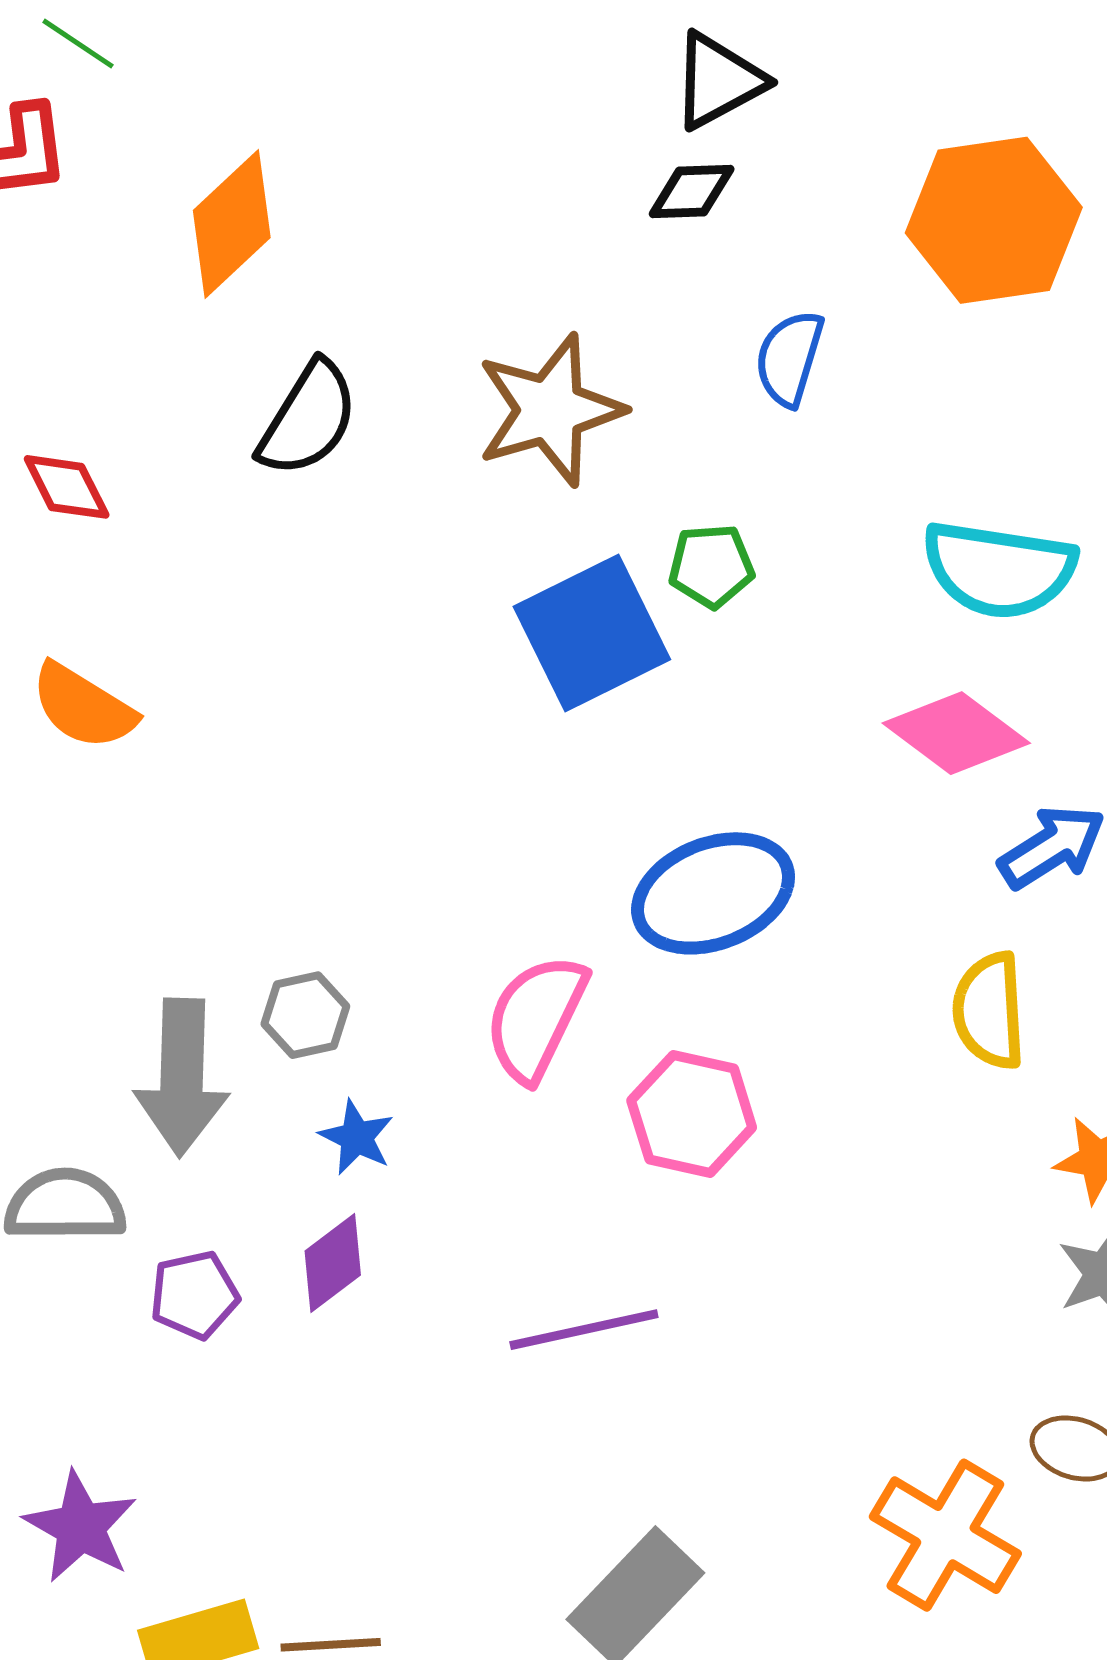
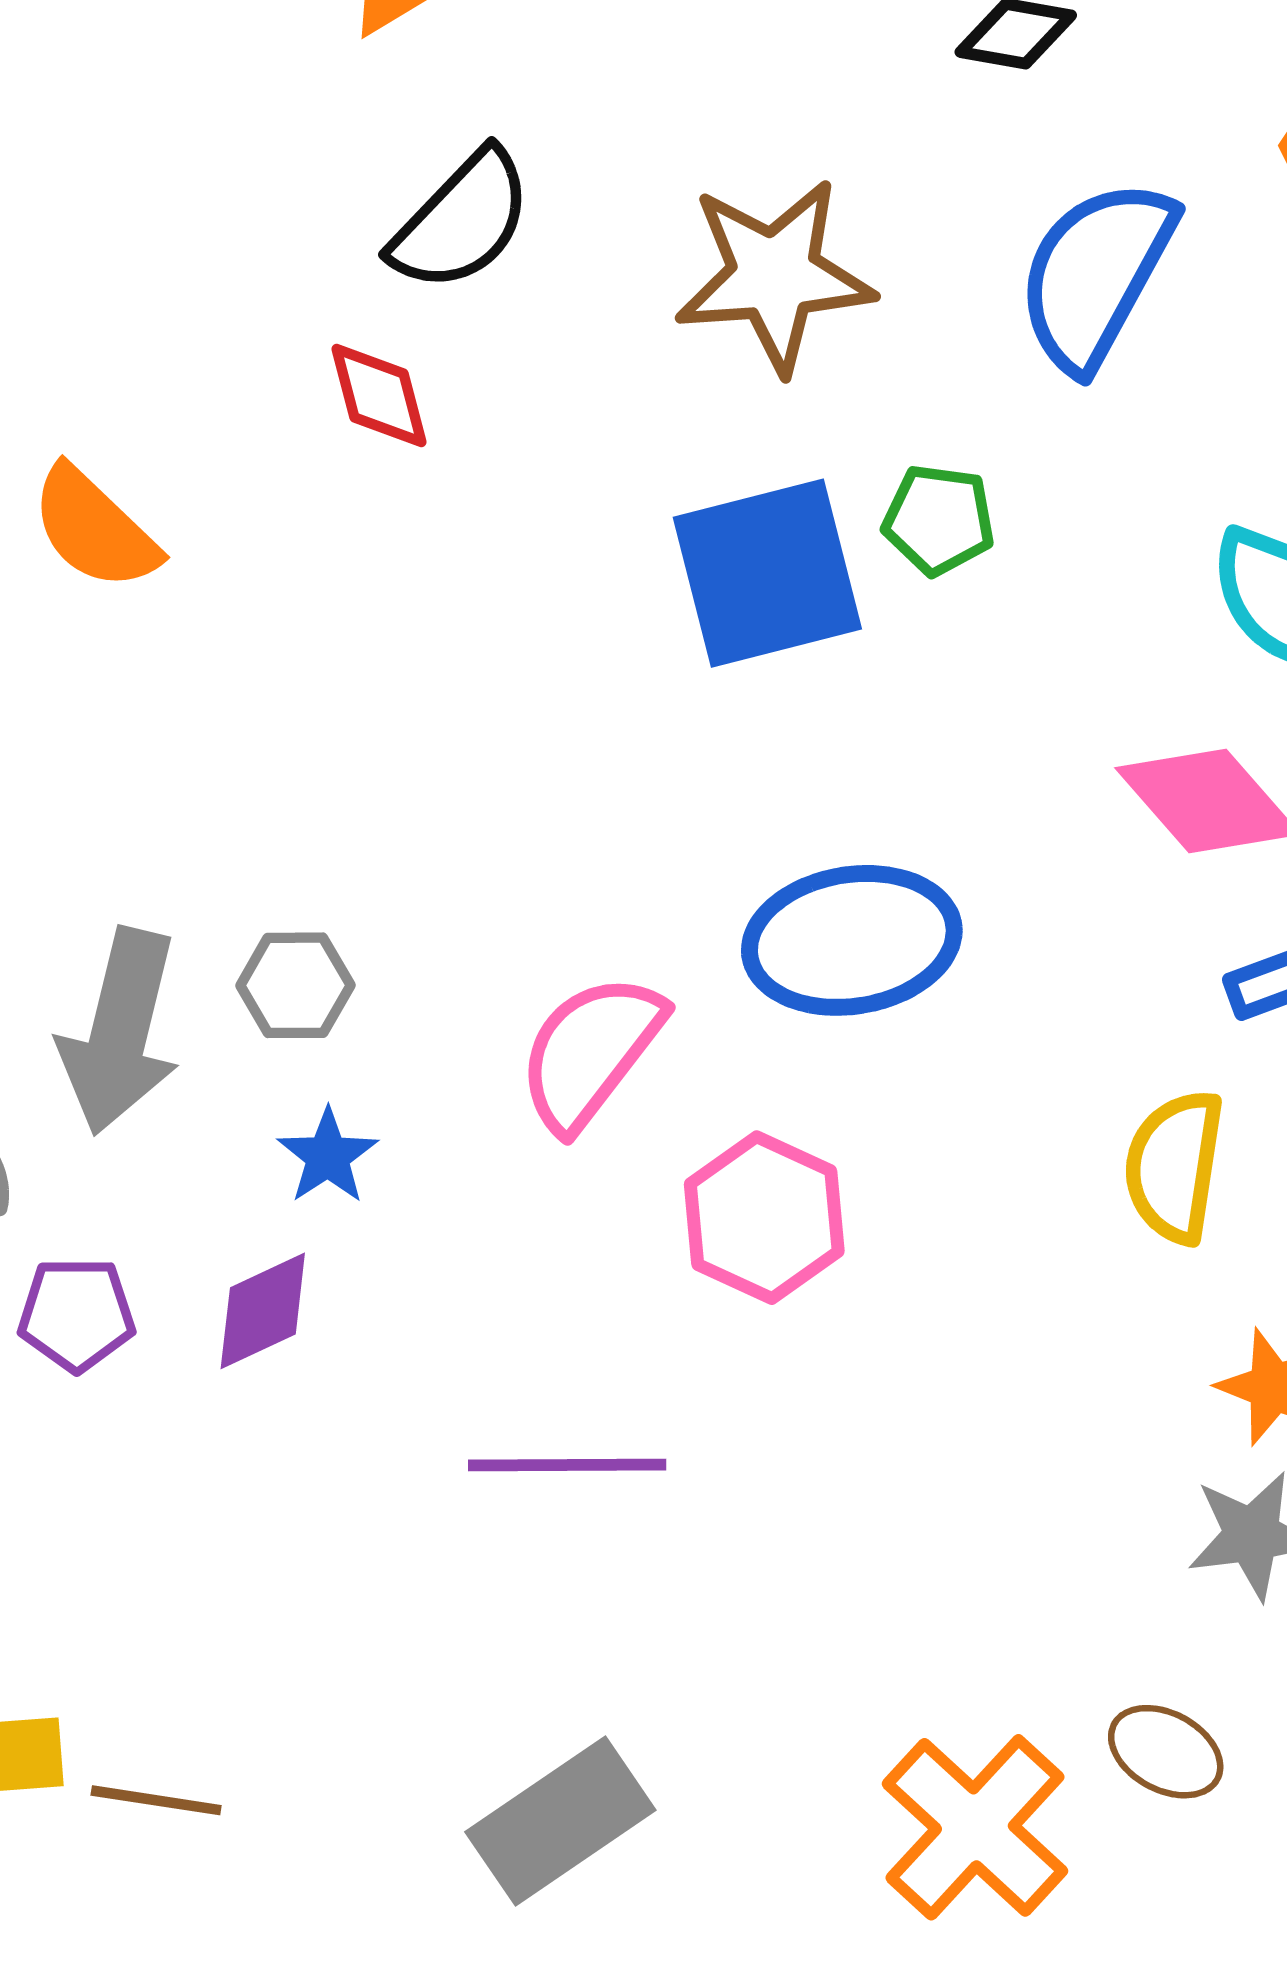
blue semicircle: (789, 358) -> (1096, 274), size x1.6
red diamond: (67, 487) -> (379, 396), moved

